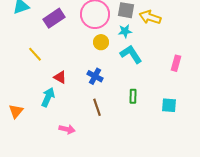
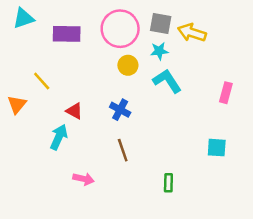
purple rectangle: (54, 18) -> (67, 34), turned 35
green rectangle: (133, 96) -> (168, 183), moved
orange triangle: (16, 111) -> (17, 104), moved

